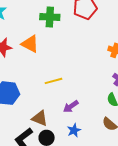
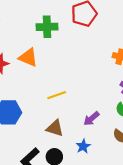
purple arrow: (71, 106) -> (91, 119), moved
brown triangle: (40, 118) -> (55, 128), moved

